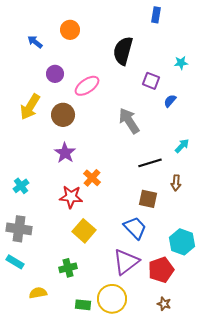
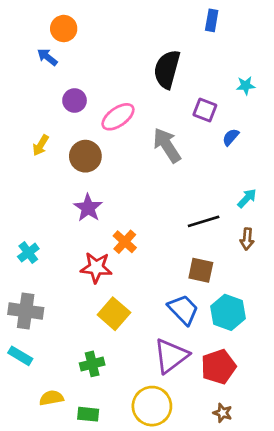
orange circle: (70, 30) -> (64, 29), moved
yellow arrow: (30, 107) -> (41, 145), size x0.6
gray arrow: (129, 121) -> (167, 145), moved
brown arrow: (176, 183) -> (247, 239), moved
cyan hexagon: (182, 242) -> (228, 312), moved
green rectangle: (83, 305) -> (88, 414), moved

